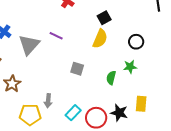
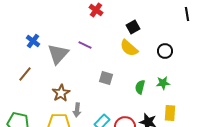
yellow semicircle: (100, 39) -> (129, 48), turned 108
green star: (130, 67) -> (163, 83), moved
brown star: (12, 84) -> (61, 93), moved

